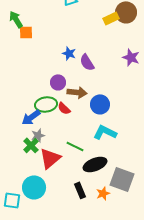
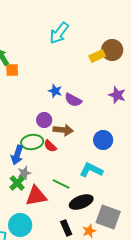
purple semicircle: (87, 62) -> (73, 100), turned -30
blue circle: (100, 104) -> (103, 140), moved
blue arrow: (31, 117) -> (17, 155), turned -36
red triangle: (50, 158) -> (36, 196), turned 30

